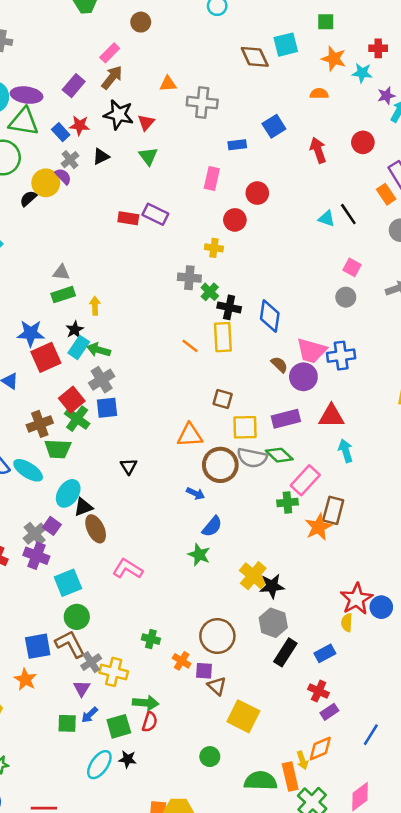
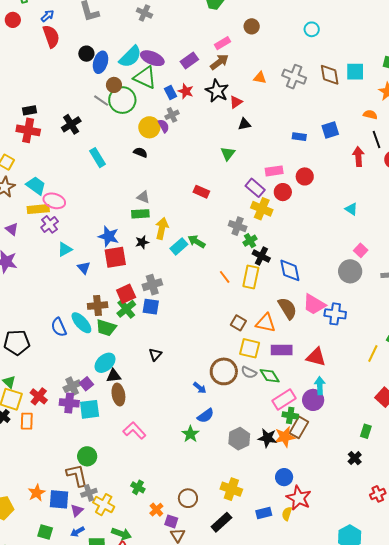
gray cross: (202, 103) -> (294, 77), moved
black triangle: (101, 156) -> (244, 124), moved
green triangle: (148, 156) -> (228, 153), moved
pink rectangle: (212, 179) -> (274, 171), moved, turned 54
black semicircle: (28, 198) -> (140, 152), moved, turned 48
purple rectangle: (155, 214) -> (255, 188), moved
black line: (348, 214) -> (376, 139), moved
red rectangle: (128, 218) -> (201, 192), moved
yellow cross: (214, 248) -> (262, 209), size x1.5
gray circle: (346, 297) -> (350, 271), size x1.5
yellow arrow: (95, 306) -> (162, 228), size x1.5
blue diamond: (270, 316) -> (290, 270), turned -35
cyan rectangle: (79, 347) -> (179, 246), moved
green arrow: (99, 350) -> (197, 241), moved
brown semicircle: (279, 364) -> (287, 308), size x1.6
purple circle: (303, 377) -> (313, 400), moved
orange triangle: (190, 435) -> (266, 323), moved
gray semicircle: (252, 458) -> (249, 372), size x0.7
cyan ellipse: (28, 470) -> (81, 323), moved
green cross: (287, 503) -> (290, 415), moved
purple cross: (36, 556) -> (69, 403), turned -30
yellow cross: (253, 576) -> (231, 489), moved, turned -35
cyan square: (68, 583) -> (90, 409), moved
black star: (272, 586) -> (267, 438), moved
red star: (356, 599) -> (299, 498), turned -30
blue circle: (381, 607) -> (284, 477), moved
gray hexagon: (273, 623) -> (239, 439), moved
brown circle: (217, 636) -> (188, 498), size x0.7
blue square: (38, 646) -> (59, 499), moved
black rectangle: (285, 652) -> (221, 522), moved
blue rectangle: (325, 653) -> (264, 513), moved
green square: (67, 723) -> (45, 532), moved

